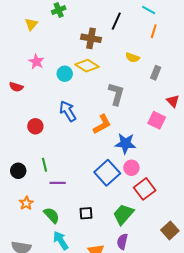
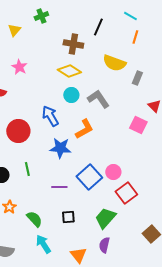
yellow semicircle: (132, 58) -> (114, 63), size x1.6
cyan circle: (65, 74) -> (71, 95), moved
gray L-shape: (116, 94) -> (98, 99), turned -50
red circle: (35, 126) -> (18, 131), size x1.5
blue star: (125, 143) -> (60, 148), moved
purple line: (58, 183) -> (59, 187), moved

